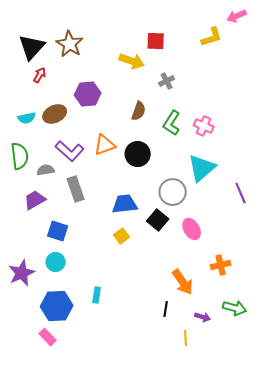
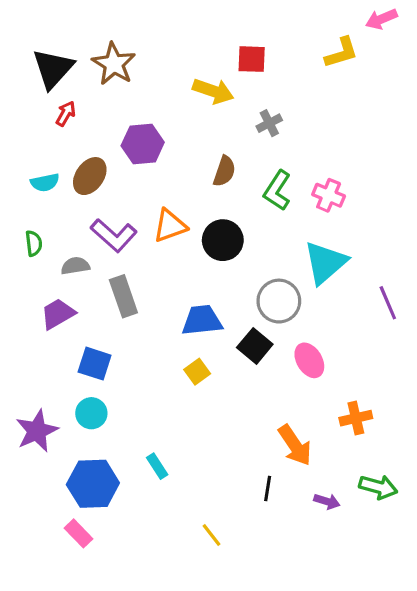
brown ellipse: (55, 114) -> (90, 176), turned -30
green semicircle: (20, 156) -> (34, 243), size x0.6
cyan rectangle: (97, 295) -> (157, 466), turned -42
yellow line: (186, 338) -> (212, 535), moved, turned -35

